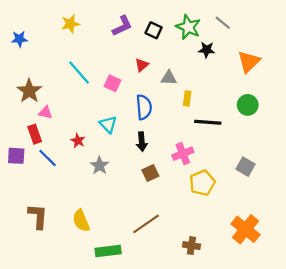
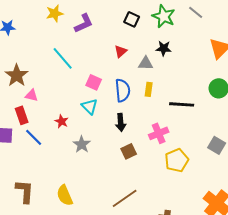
purple L-shape: (122, 26) -> (84, 23), moved
black star: (207, 50) -> (164, 48), moved
pink square: (112, 83) -> (94, 82), moved
yellow rectangle: (187, 98) -> (149, 89), moved

